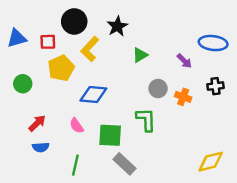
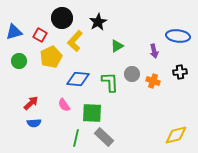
red square: (48, 42) -> (40, 35), turned 32
purple arrow: (184, 61) -> (154, 51), turned 32
green circle: (23, 84) -> (19, 61), moved
green L-shape: (146, 120) -> (110, 82), moved
green line: (75, 165) -> (76, 138), moved

